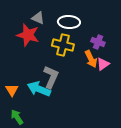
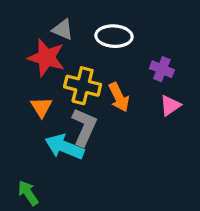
yellow cross: (63, 45) -> (83, 86), moved
orange arrow: (91, 59) -> (119, 97), moved
orange triangle: (12, 90) -> (41, 107), moved

